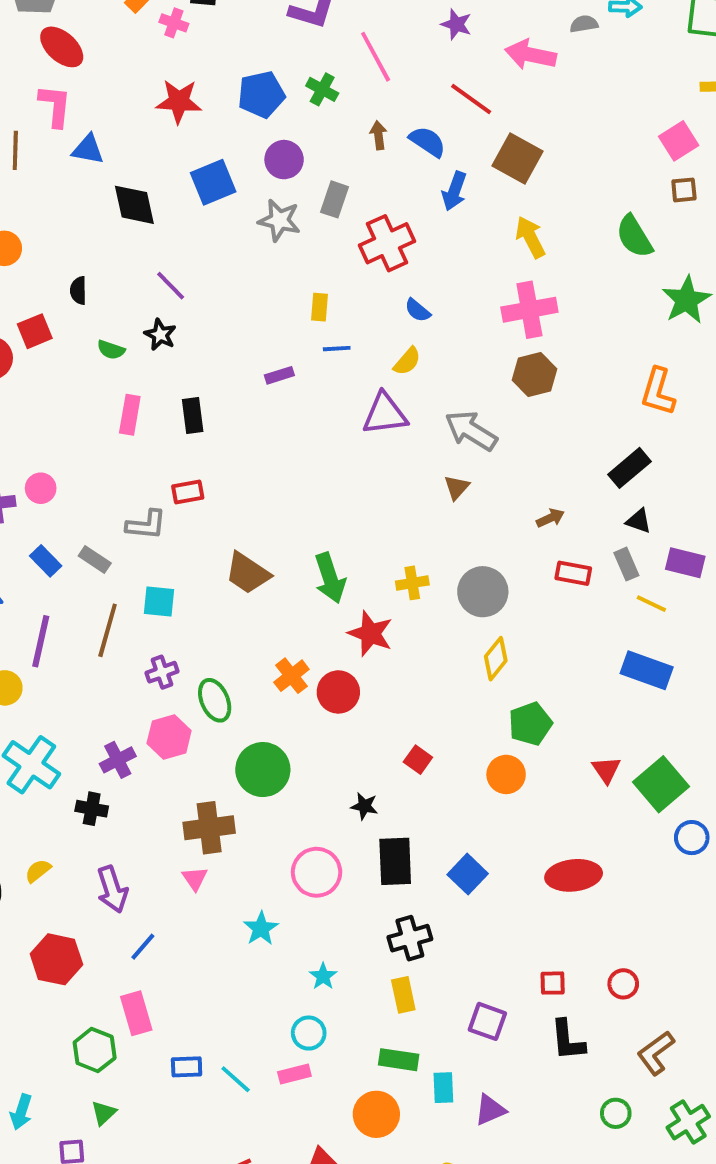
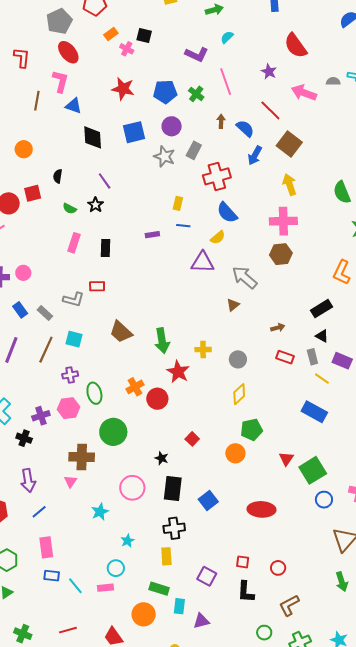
blue semicircle: (418, 310) -> (227, 213), size x1.6
gray circle: (483, 592) -> (238, 359), size x0.7
pink rectangle: (136, 1013) -> (46, 547), moved

